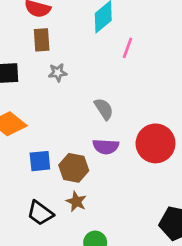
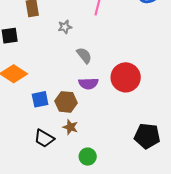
gray star: (58, 73) -> (65, 27), moved

